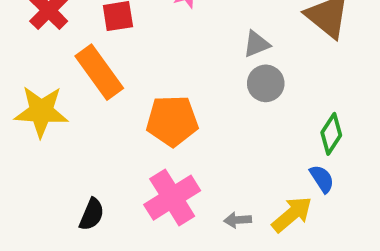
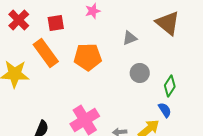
gray circle: (266, 83) -> (140, 73), moved
orange pentagon: (172, 121) -> (88, 57), moved

